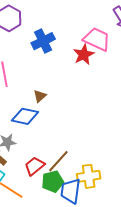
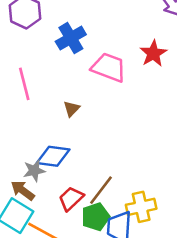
pink trapezoid: (97, 39) -> (109, 67), moved
red star: (84, 55) -> (153, 53), moved
blue diamond: (25, 116) -> (53, 156), moved

